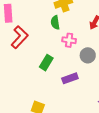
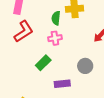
green semicircle: (55, 22) -> (56, 18), moved
pink cross: (69, 40) -> (55, 38), moved, turned -32

